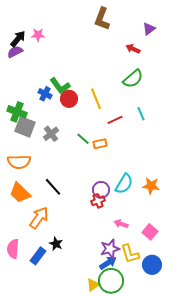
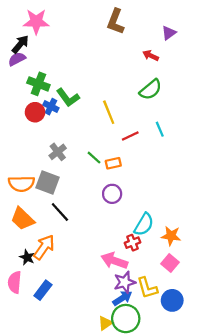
pink star: (38, 35) -> (36, 22), moved, size x1.6
red circle: (69, 99) -> (35, 112), moved
green cross: (17, 112) -> (38, 84), moved
gray square: (25, 127) -> (47, 183), moved
cyan semicircle: (124, 184) -> (144, 224), moved
orange star: (151, 186) -> (171, 236), moved
purple circle: (101, 190) -> (112, 194), moved
red cross: (98, 201) -> (133, 243), moved
pink arrow: (121, 224) -> (114, 261), moved, size x1.6
black star: (56, 244) -> (27, 257), moved

